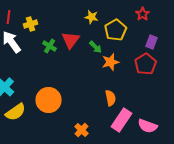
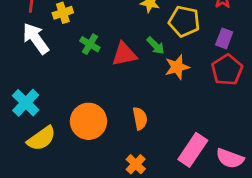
yellow pentagon: (116, 30) -> (184, 21), turned -30
red triangle: (70, 40) -> (124, 54), moved, turned 42
purple rectangle: (152, 42) -> (224, 38), moved
orange semicircle: (110, 98) -> (140, 118), moved

